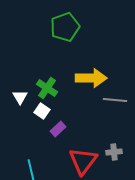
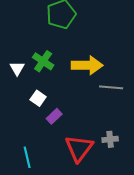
green cross: (47, 88) -> (43, 61), moved
white triangle: (20, 97) -> (17, 68), moved

